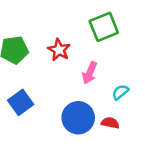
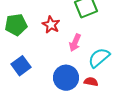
cyan semicircle: (120, 92) -> (99, 58), size x1.6

